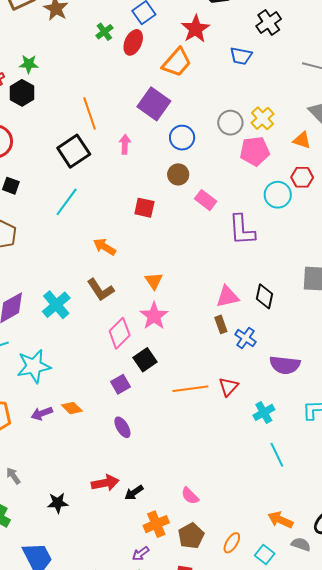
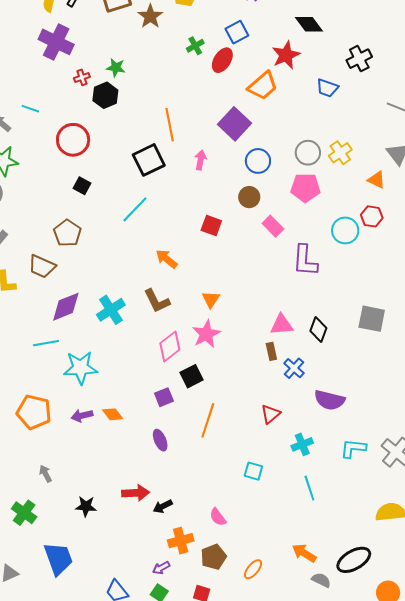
pink pentagon: (255, 151) -> (305, 188), moved
orange line: (190, 389) -> (208, 420), moved, turned -72
cyan square: (265, 555) -> (253, 471), moved, turned -30

